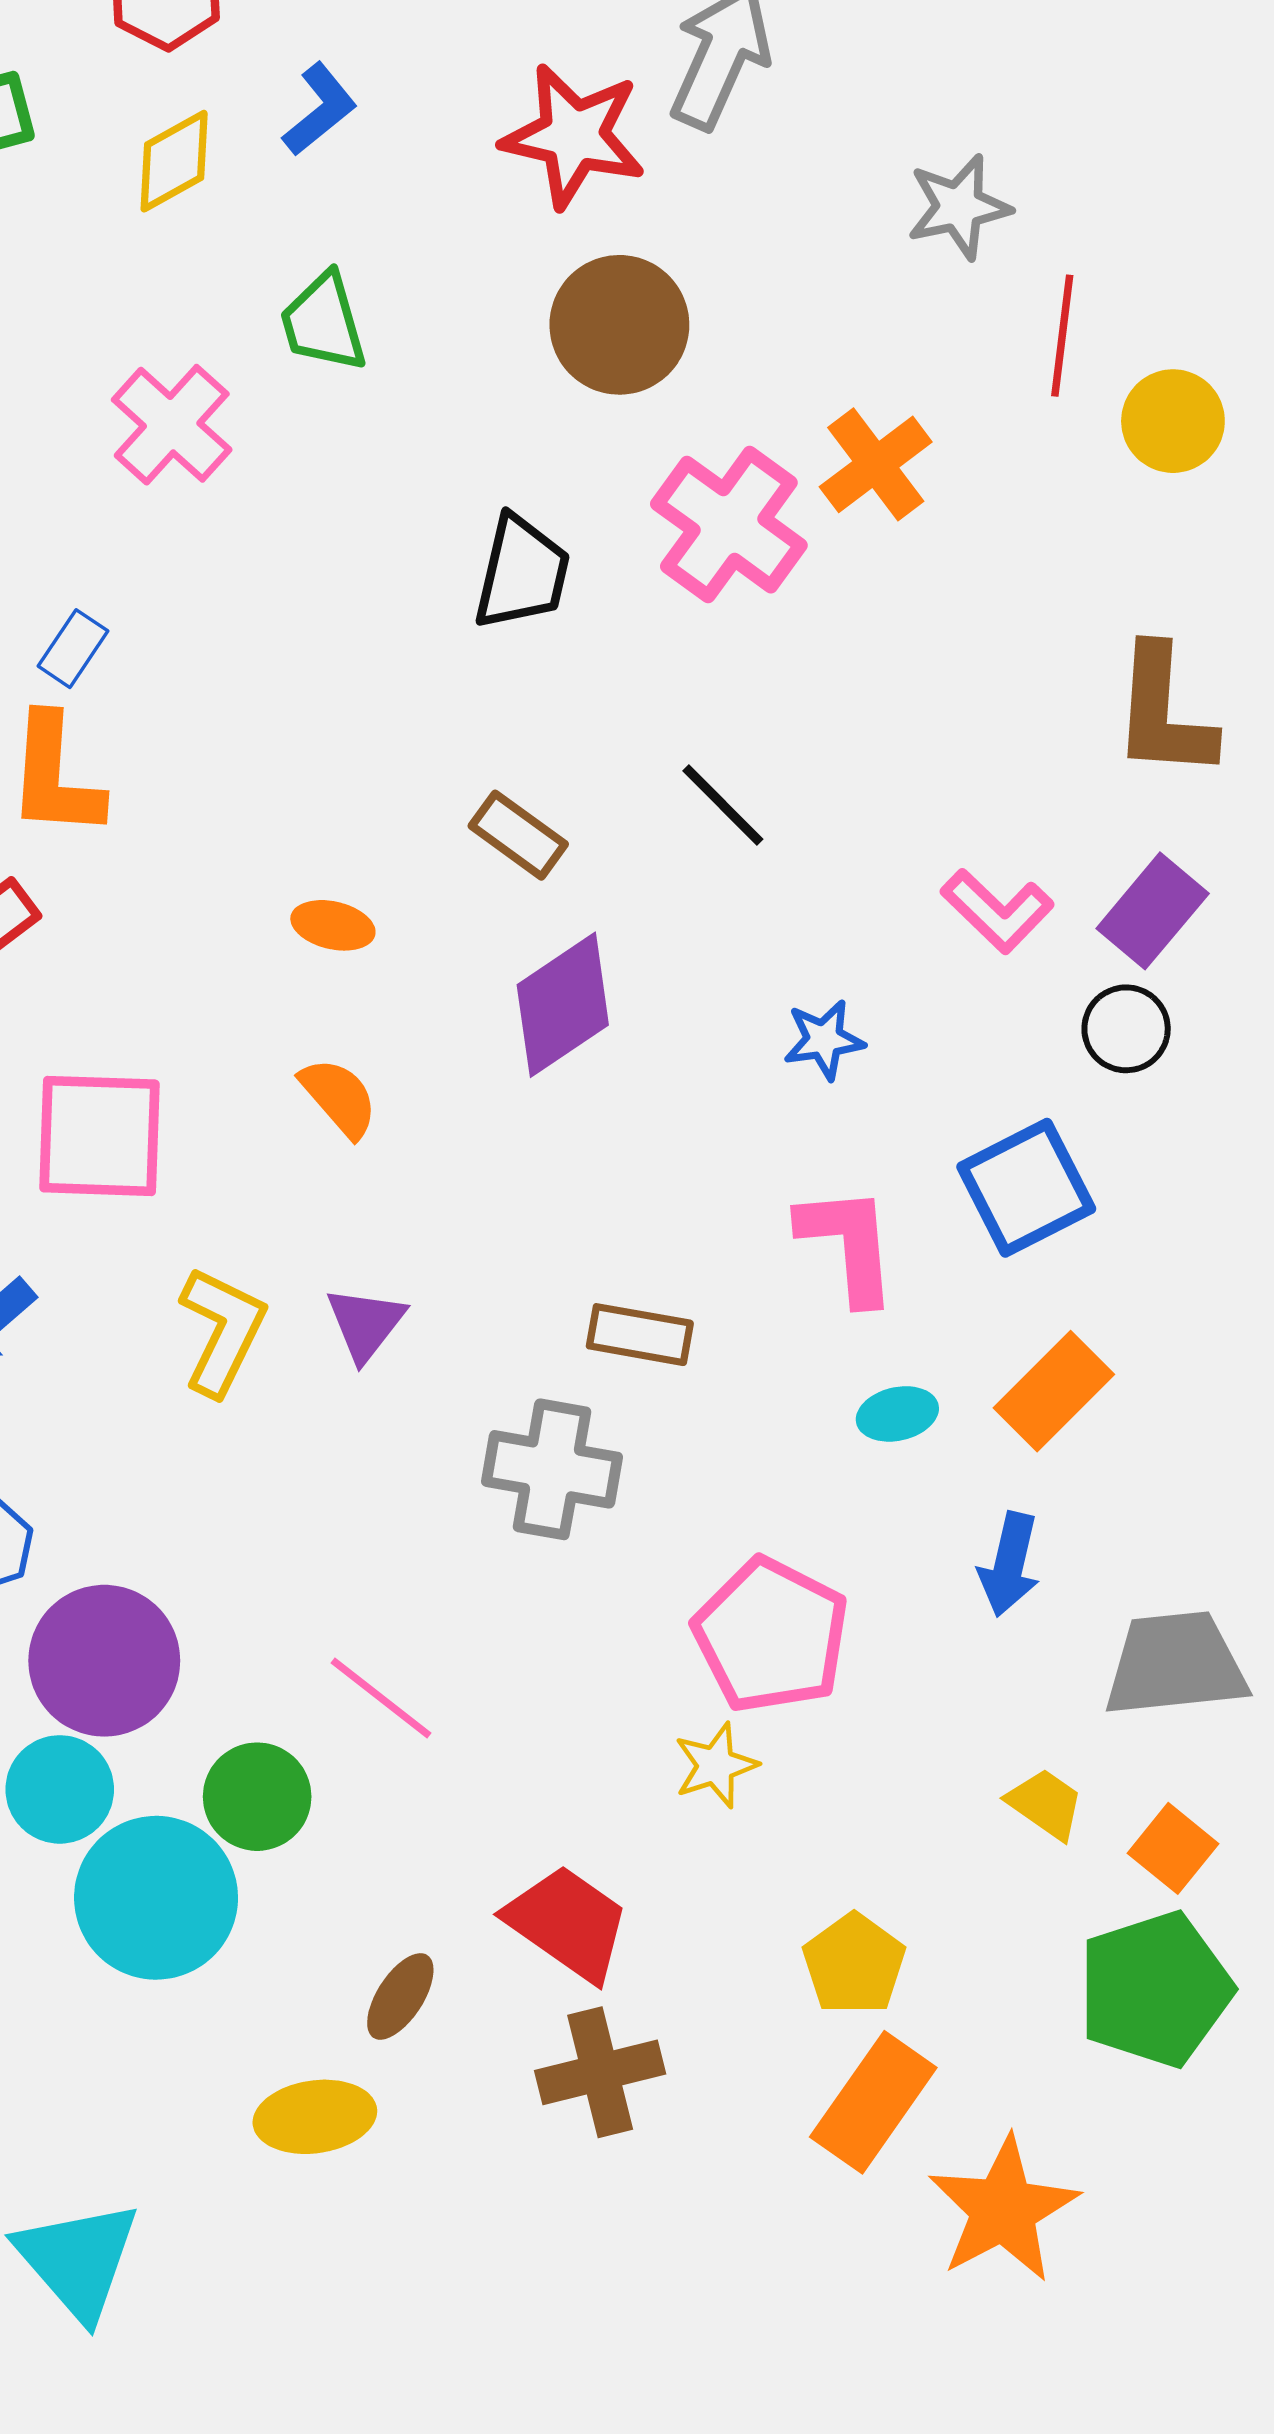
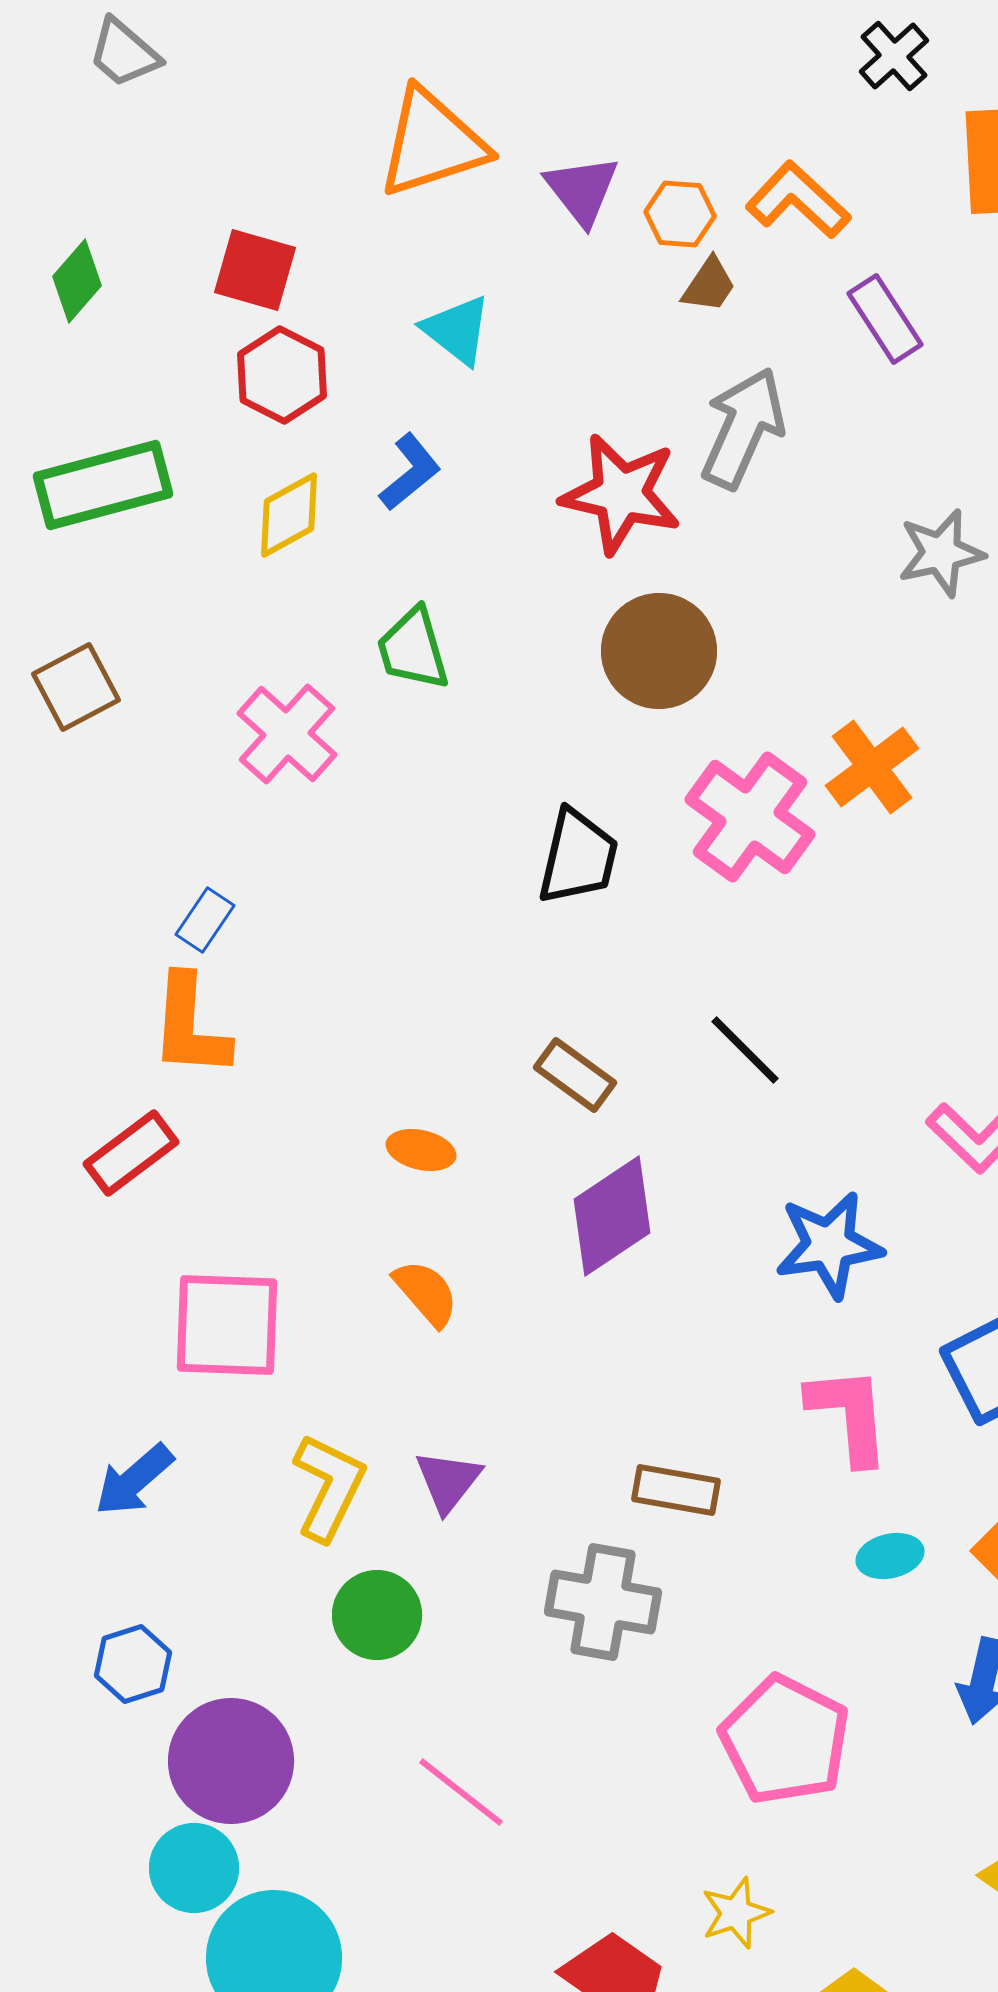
blue star: (824, 1040) -> (829, 1245), size x1.6
yellow star: (716, 1765) -> (736, 1913), moved
green circle: (257, 1797) -> (377, 1615), moved

